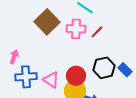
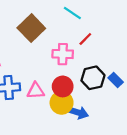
pink cross: (76, 29) -> (63, 54), moved
pink triangle: (51, 80) -> (36, 91), turned -36

